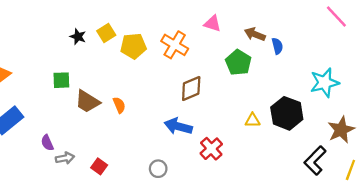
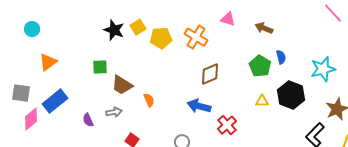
black star: (78, 37) -> (114, 30), size x1.5
blue semicircle: (277, 46) -> (281, 57), moved
green pentagon: (238, 63) -> (260, 66), moved
orange semicircle: (119, 105) -> (149, 100), moved
gray arrow: (65, 158) -> (114, 112), moved

